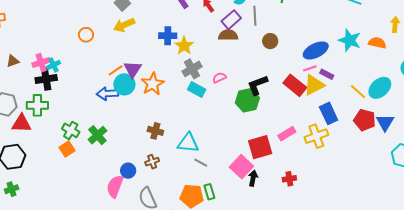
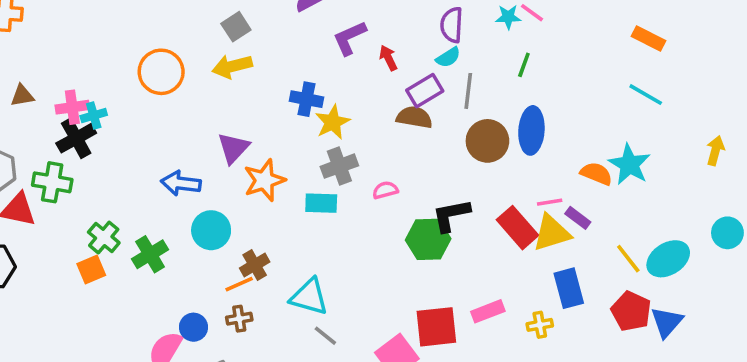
orange circle: (86, 35) -> (161, 72), size x1.6
brown circle: (270, 41) -> (487, 141), size x1.5
orange semicircle: (377, 43) -> (596, 174), moved
blue ellipse: (316, 50) -> (531, 130), moved, turned -70
orange line: (116, 70) -> (239, 284), moved
black cross: (46, 79) -> (76, 138), turned -30
cyan circle: (124, 84) -> (211, 230), moved
cyan rectangle: (197, 90) -> (321, 203), moved, turned -36
brown cross: (155, 131) -> (255, 265), turned 35
yellow cross: (316, 136) -> (540, 325), size x0.6

